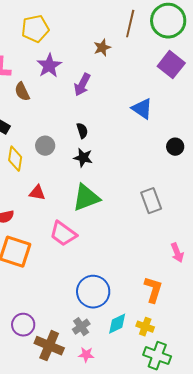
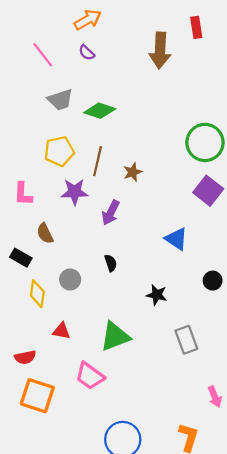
brown line: (130, 24) -> (98, 161), moved
purple star: (49, 66) -> (75, 192), turned 30
brown semicircle: (22, 92) -> (45, 233), moved
black star: (83, 158) -> (157, 295), moved

